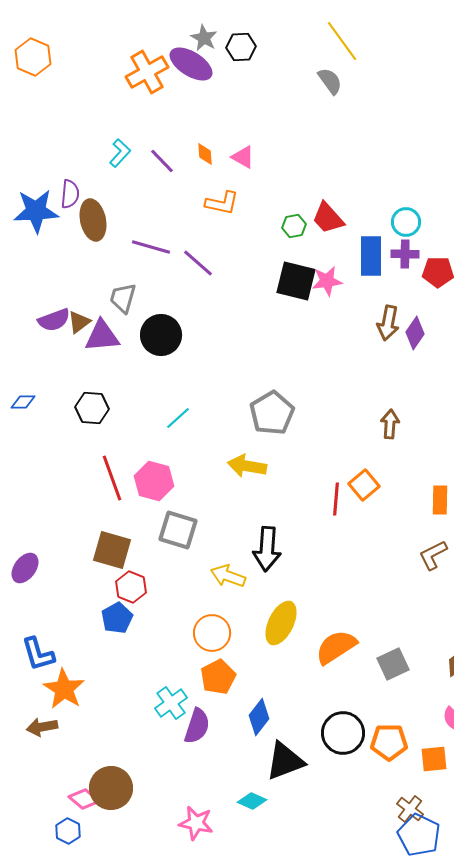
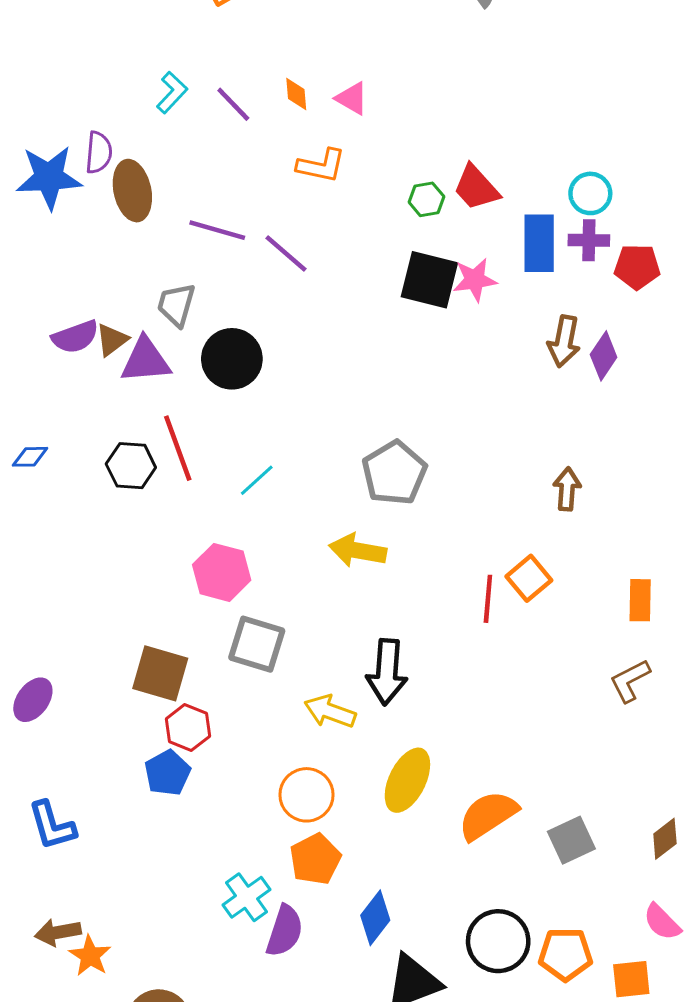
red line: (112, 478) -> (178, 448), moved
orange star: (64, 689) -> (90, 956), moved, size x0.7

